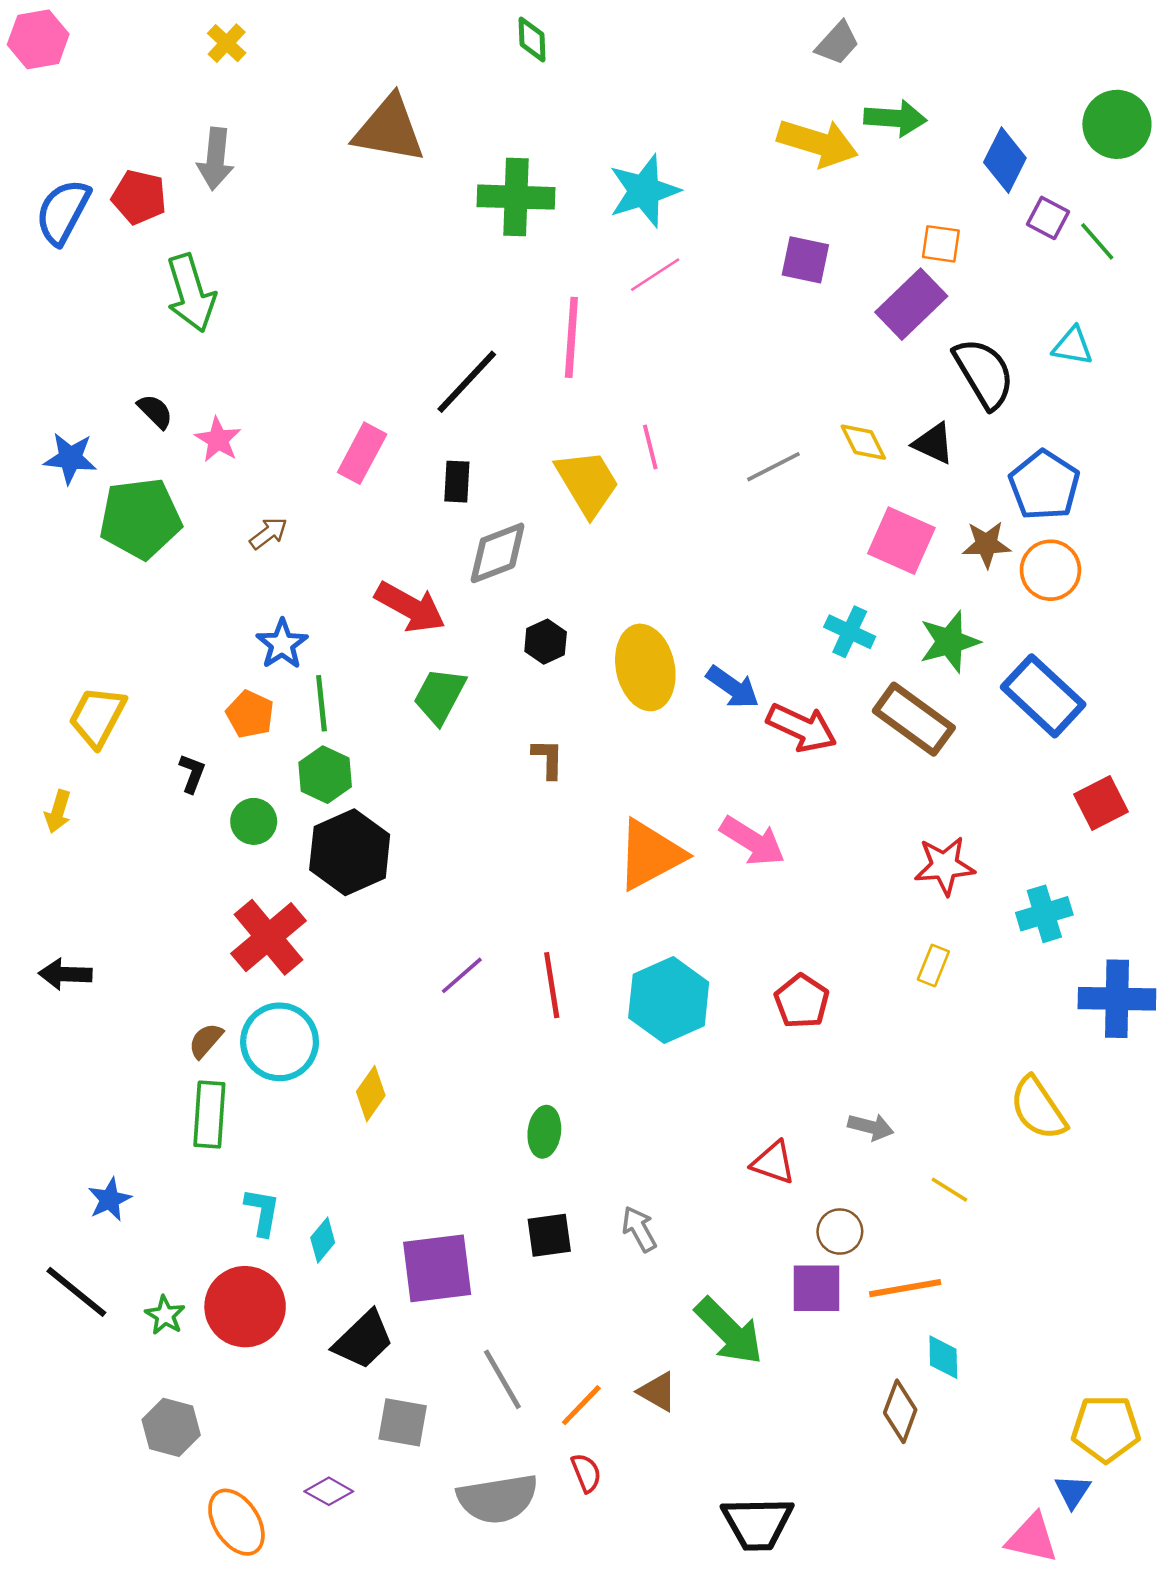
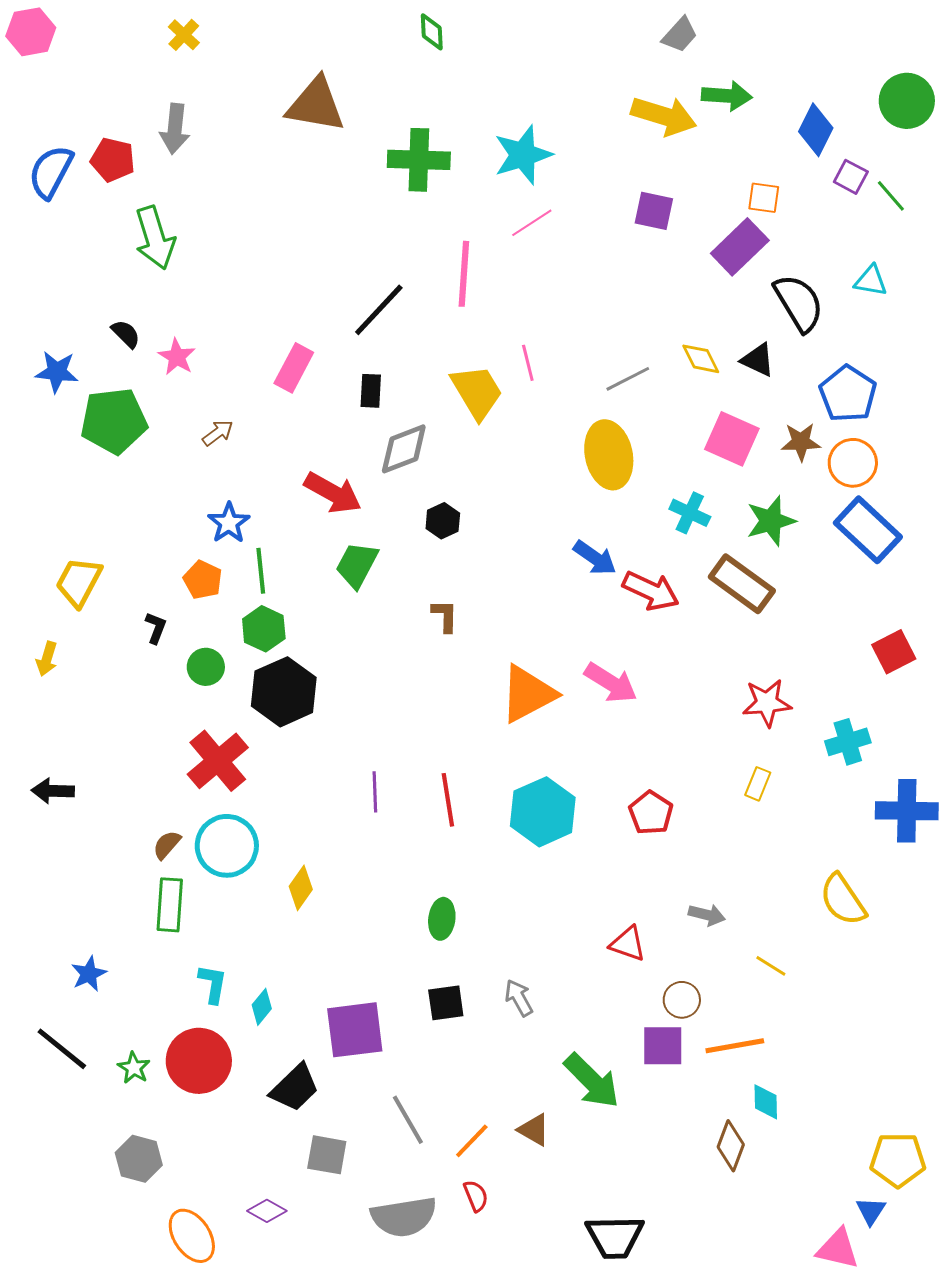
yellow ellipse: (645, 667) -> (609, 455), moved
blue rectangle: (1043, 696) -> (868, 530), moved
purple line: (462, 975) -> (375, 792), turned -51

